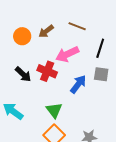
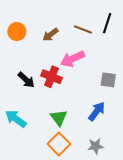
orange circle: (22, 36) -> (17, 32), moved
black line: (100, 48) -> (107, 23), moved
blue arrow: (78, 84) -> (97, 111), moved

